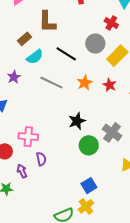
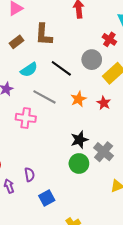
brown rectangle: (24, 39) -> (17, 42), moved
black star: (77, 121) -> (79, 140), moved
pink cross: (28, 137) -> (26, 118), moved
blue square: (89, 186) -> (47, 198), moved

